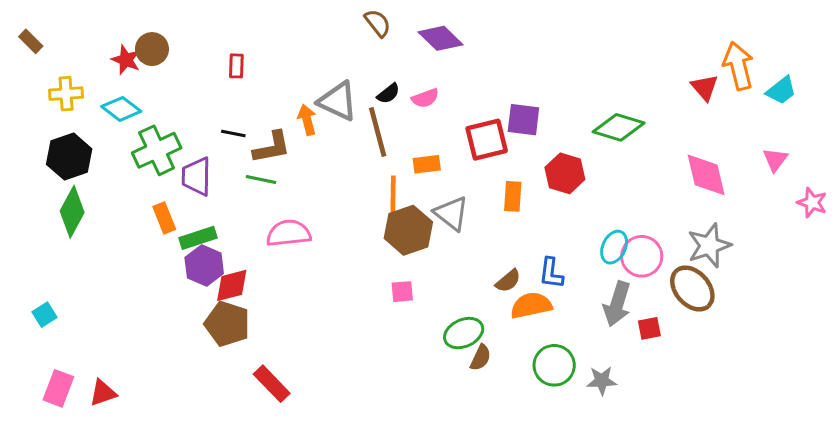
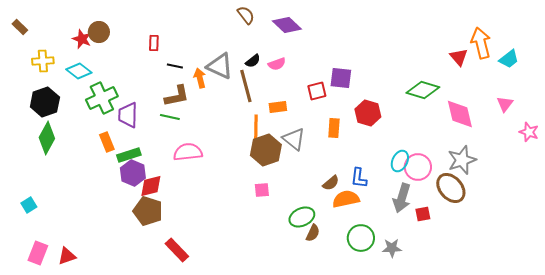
green diamond: (619, 127) -> (423, 90), moved
black line: (233, 133) -> (175, 66), moved
red square: (487, 140) -> (317, 91), size x0.7

